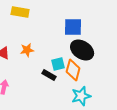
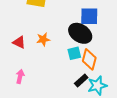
black ellipse: (82, 50) -> (80, 33), moved
black rectangle: (49, 75) -> (81, 80), moved, turned -72

